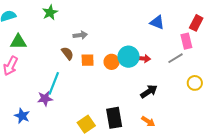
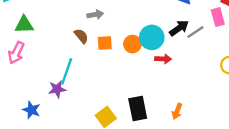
red arrow: (144, 58) -> (163, 59), moved
gray line: (176, 58) -> (195, 32), moved
black arrow: (149, 91) -> (179, 28), moved
orange arrow: (148, 121) -> (177, 111), turned 80

